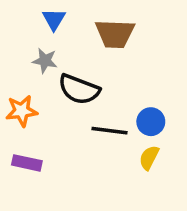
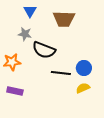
yellow semicircle: (149, 158) -> (83, 88), turned 40

